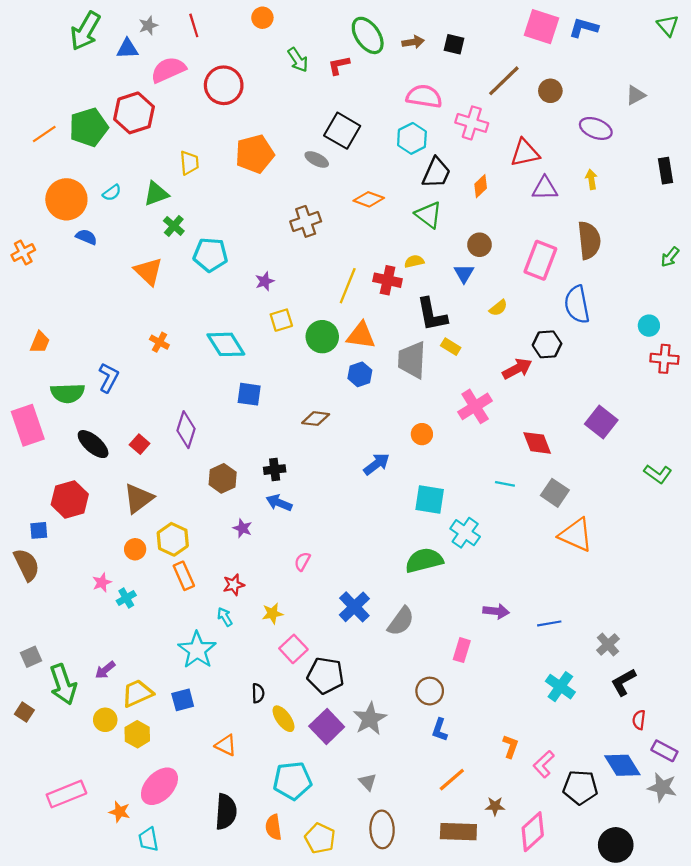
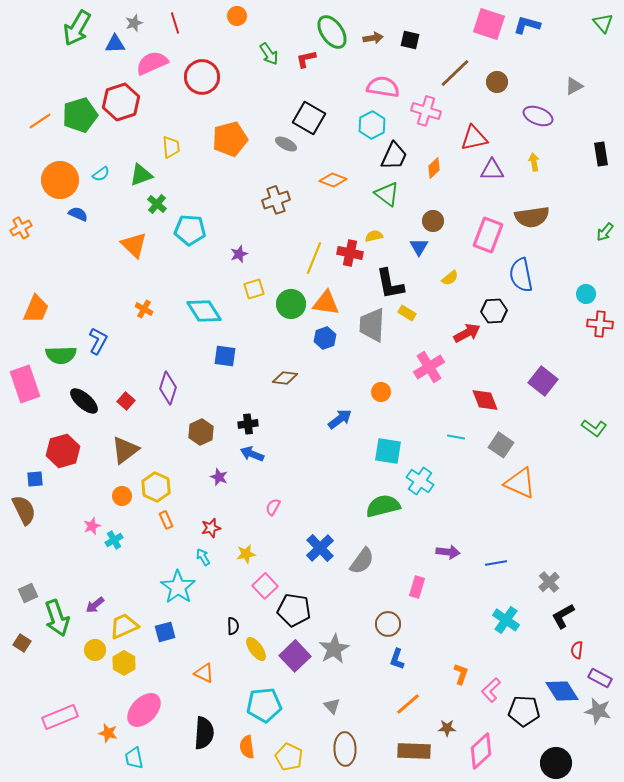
brown semicircle: (589, 240) -> (532, 217), turned 88
orange trapezoid: (40, 342) -> (36, 309), size x1.4
orange rectangle: (184, 576) -> (166, 520), size x0.7

